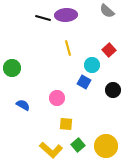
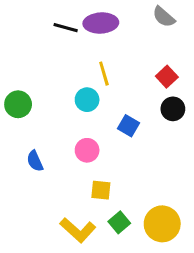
cyan circle: (92, 65) -> (87, 100), moved
black circle: (113, 90) -> (173, 109), moved
blue semicircle: (23, 105) -> (35, 161), turned -144

